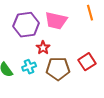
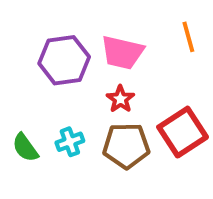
red star: (43, 48) -> (120, 99), moved
red square: (87, 62) -> (183, 132), size x1.4

